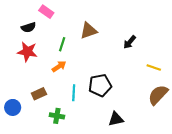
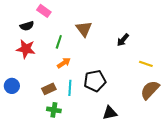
brown triangle: (88, 31) -> (84, 29), turned -48
orange arrow: (59, 66) -> (64, 63), moved
brown rectangle: (39, 94) -> (49, 89), moved
blue circle: (13, 107) -> (12, 86), moved

